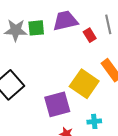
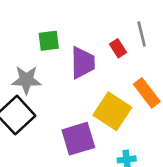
purple trapezoid: (65, 21) -> (83, 63), moved, turned 104
gray star: (16, 30) -> (26, 80), moved

